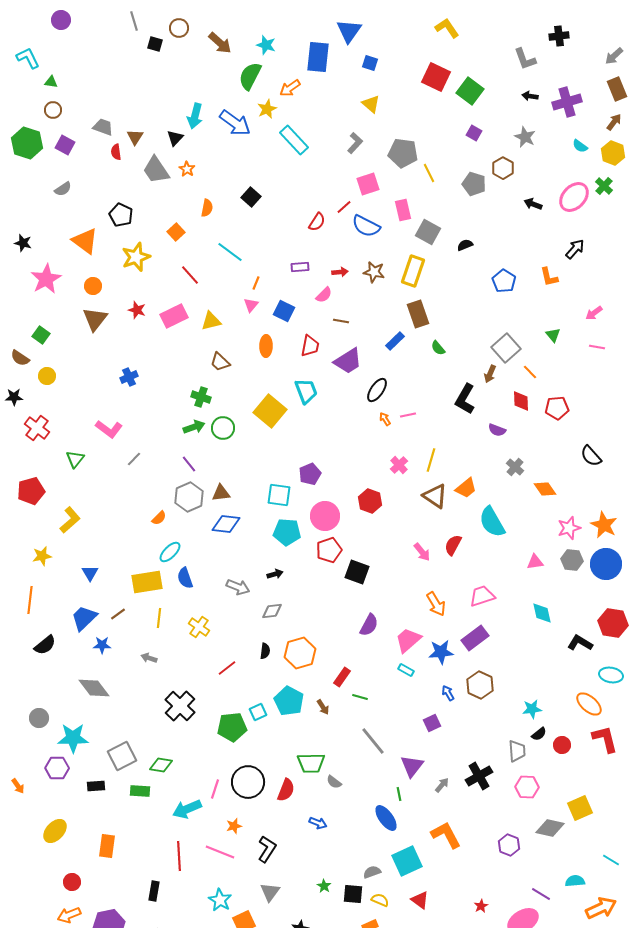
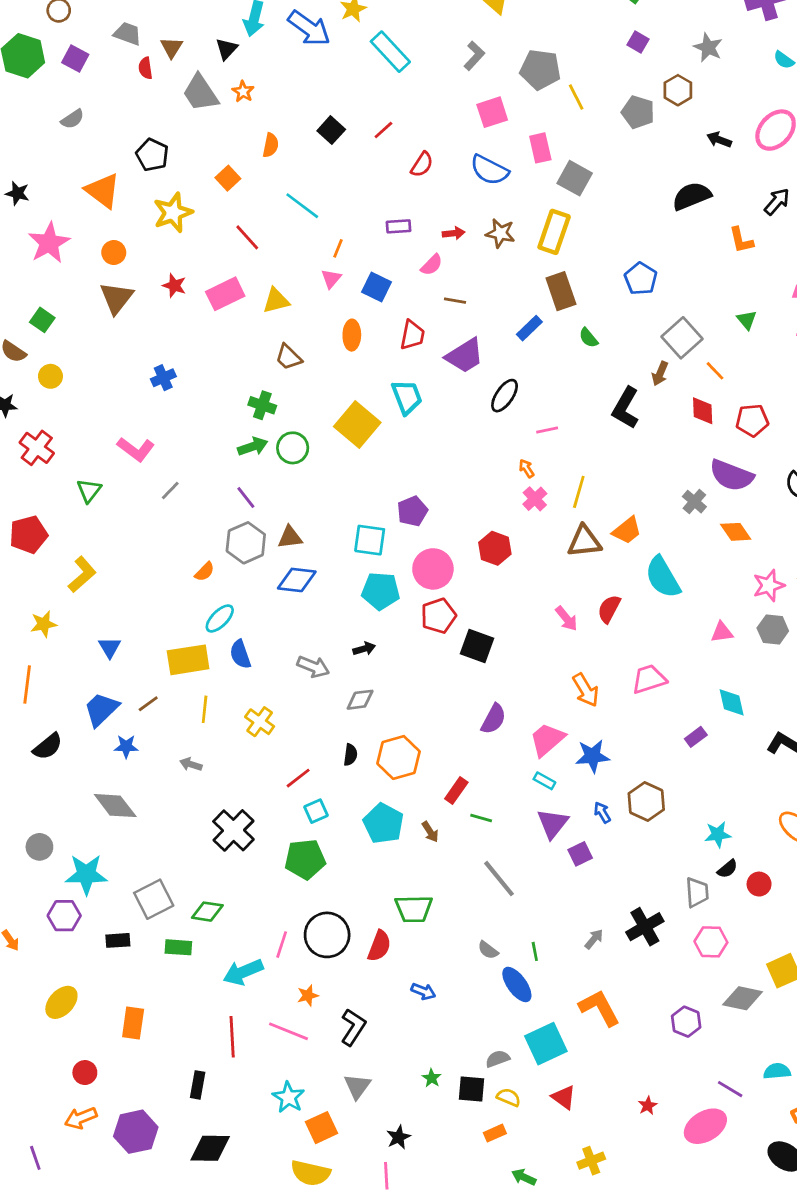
red line: (344, 207) -> (383, 130), moved
black semicircle: (465, 245) -> (692, 196), moved, size x1.8
blue pentagon: (504, 281) -> (641, 279), moved
orange arrow: (385, 419) -> (527, 469), moved
purple semicircle: (497, 430) -> (732, 475), moved, size x1.8
brown triangle: (435, 496) -> (584, 541), turned -40
purple rectangle: (475, 638) -> (696, 737), moved, size x0.6
cyan square: (258, 712) -> (316, 811), moved
purple triangle: (412, 766) -> (553, 824), moved
gray semicircle: (334, 782) -> (488, 950), moved

